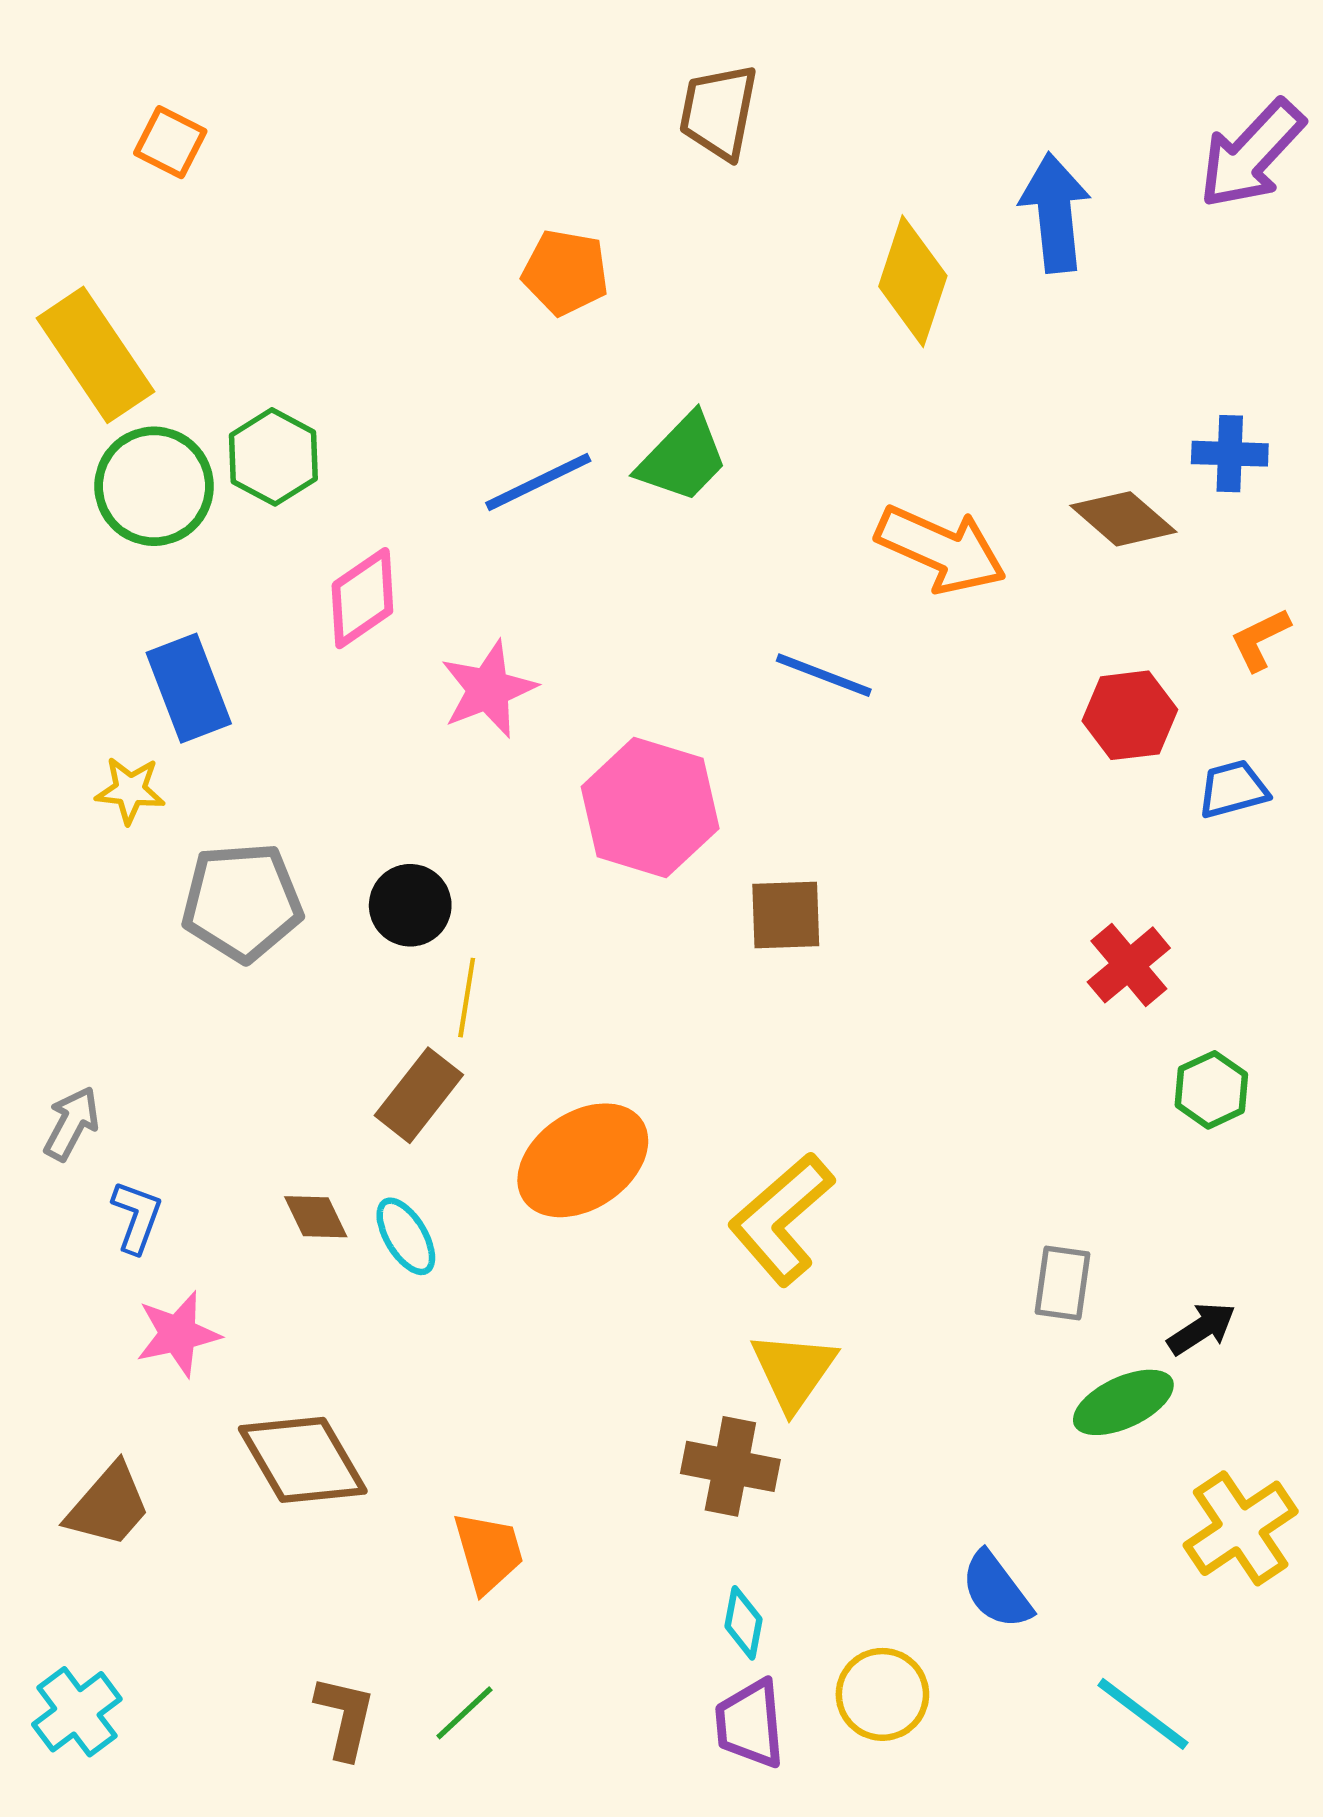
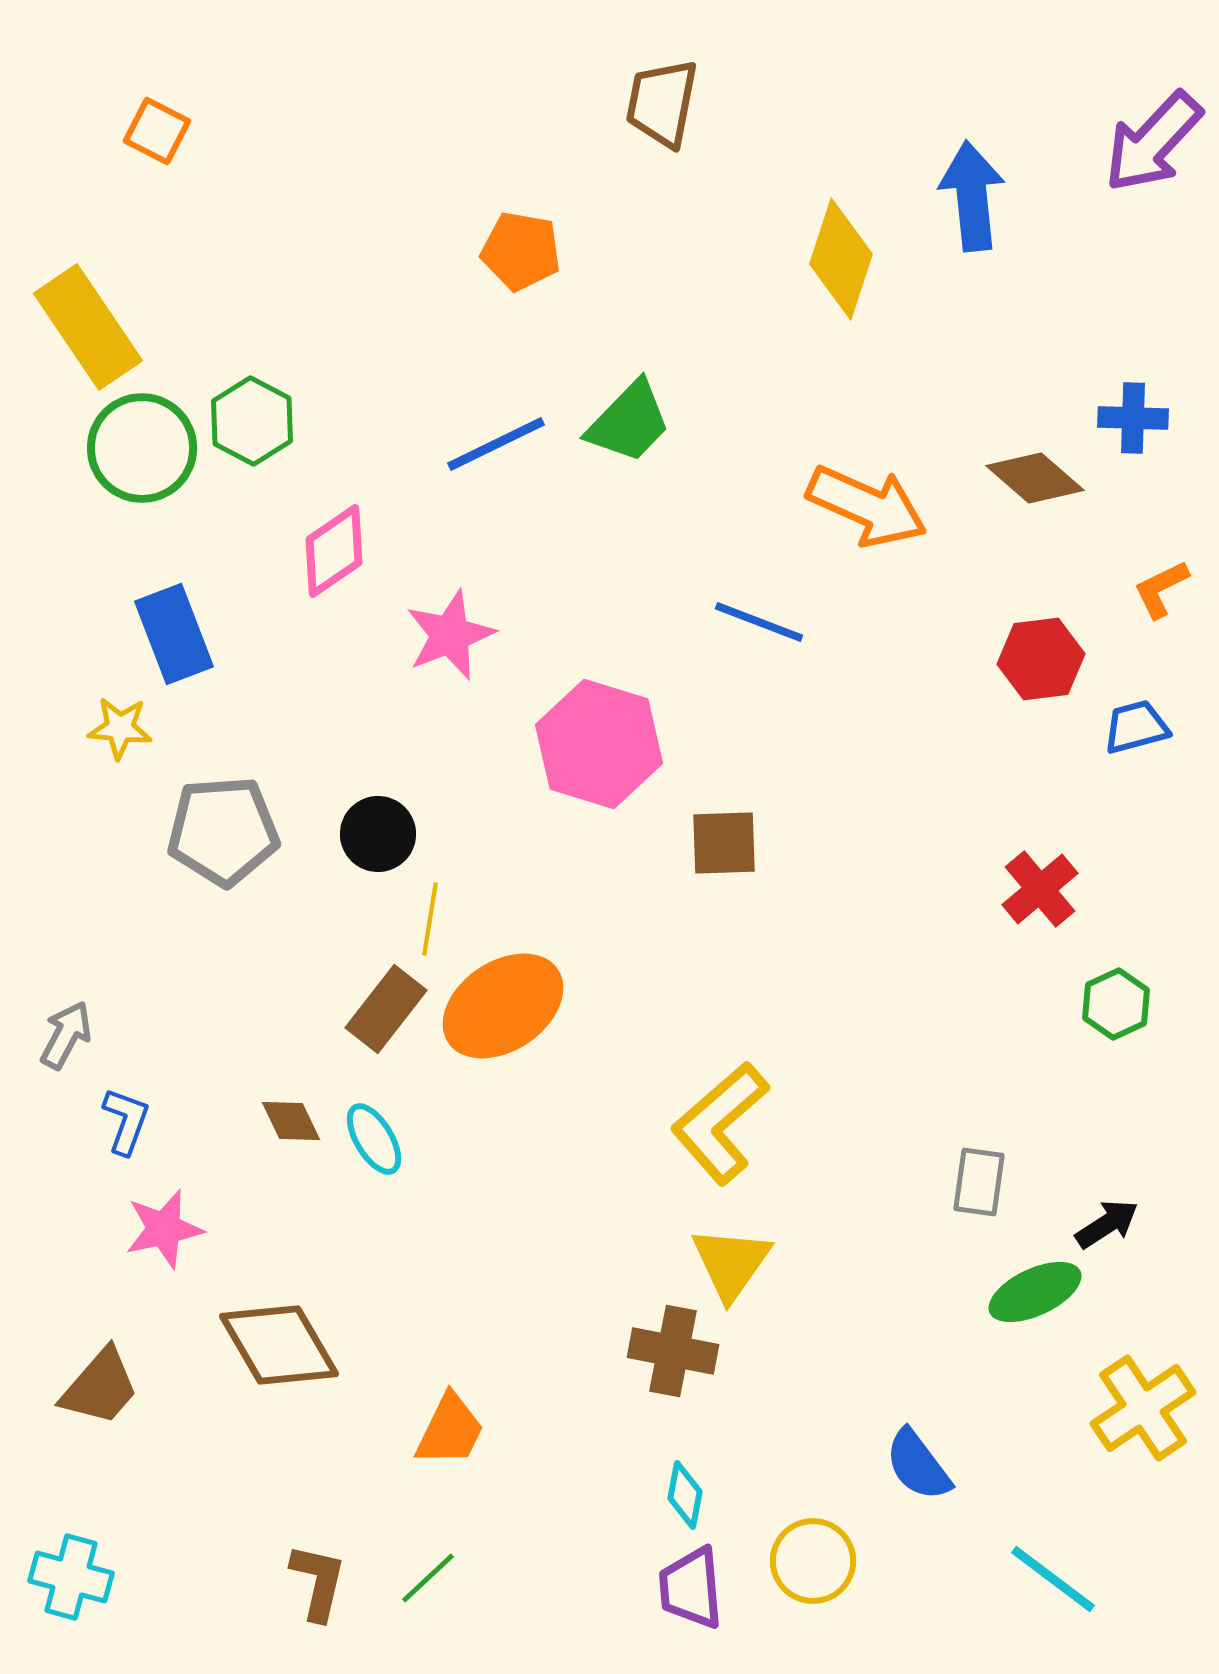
orange ellipse: (583, 1160) -> (503, 1006), moved
orange trapezoid: (488, 1552) -> (450, 1430), turned 42
cyan cross: (77, 1712) -> (71, 1577), turned -38

